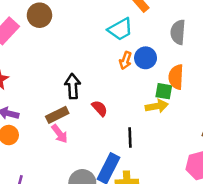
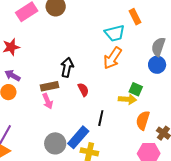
blue circle: (146, 58) -> (157, 65), moved
orange arrow: (125, 60) -> (113, 58), size x1.6
orange semicircle: (176, 77) -> (143, 120), moved

